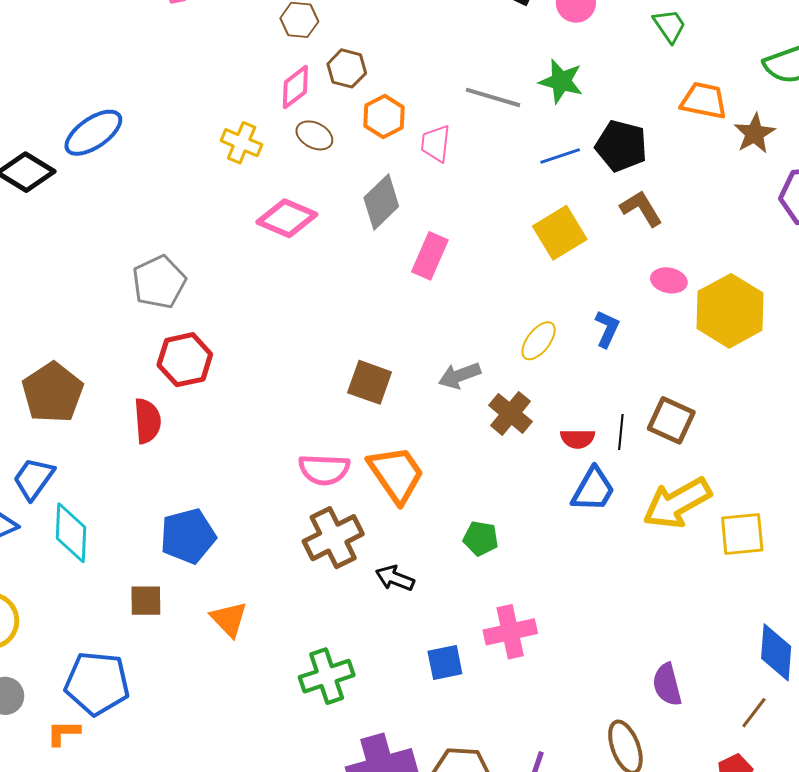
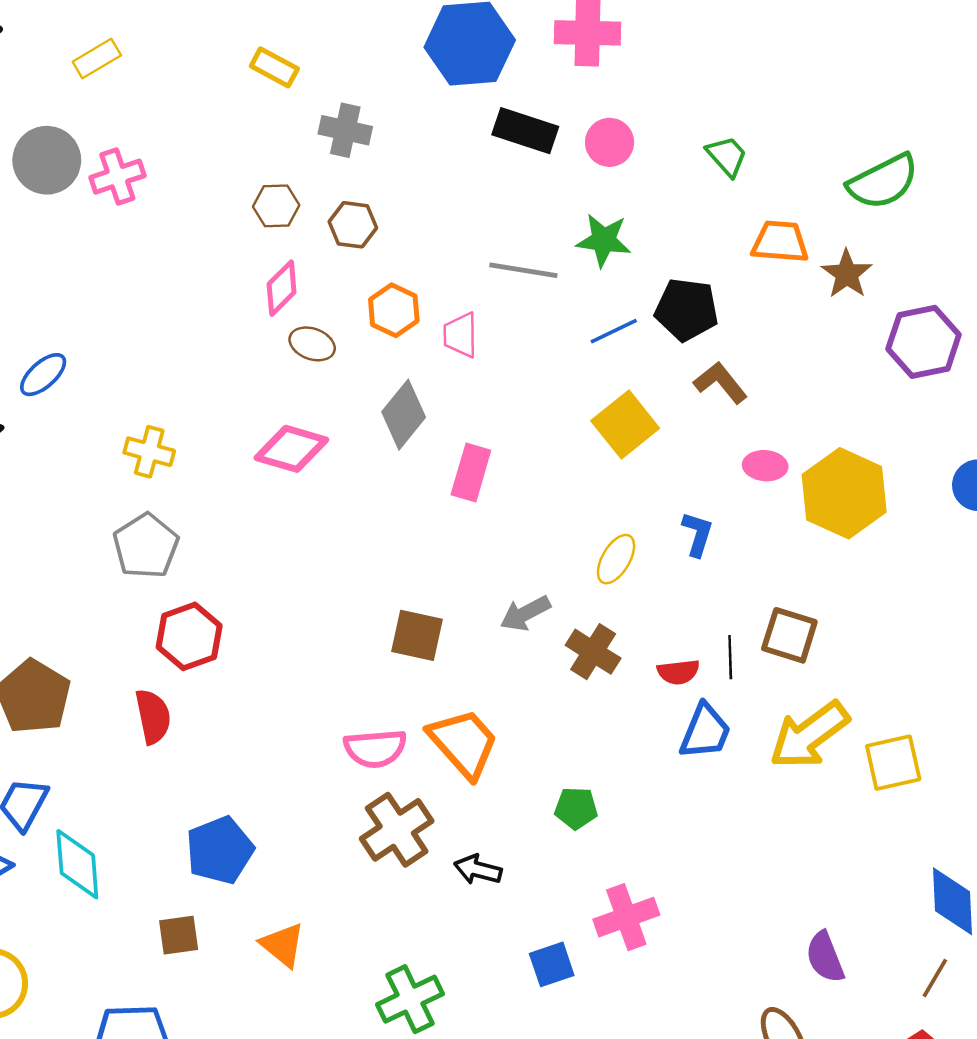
brown hexagon: (347, 68) -> (353, 225), moved
blue ellipse: (93, 133) -> (43, 375), size x0.7
yellow cross: (242, 143) -> (149, 452), moved

